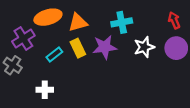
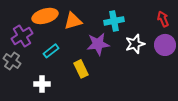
yellow rectangle: (78, 48) -> (81, 69), moved

